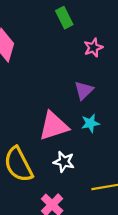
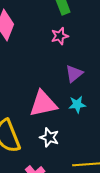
pink star: (93, 48) -> (60, 36), moved

